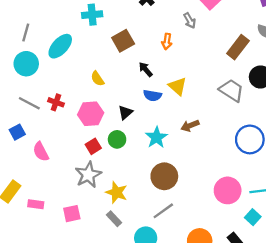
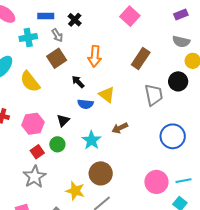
gray arrow: (190, 21) -> (57, 35), moved
orange arrow: (167, 41) -> (95, 56), size x1.5
brown rectangle: (238, 47) -> (141, 58), moved
yellow semicircle: (97, 79) -> (30, 82), moved, size x1.6
gray trapezoid: (231, 90) -> (154, 95), turned 50
yellow star: (117, 192) -> (75, 191), moved

